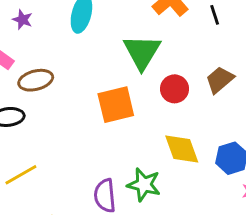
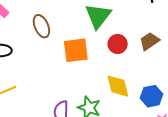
brown ellipse: (36, 80) -> (41, 26), moved, turned 75

